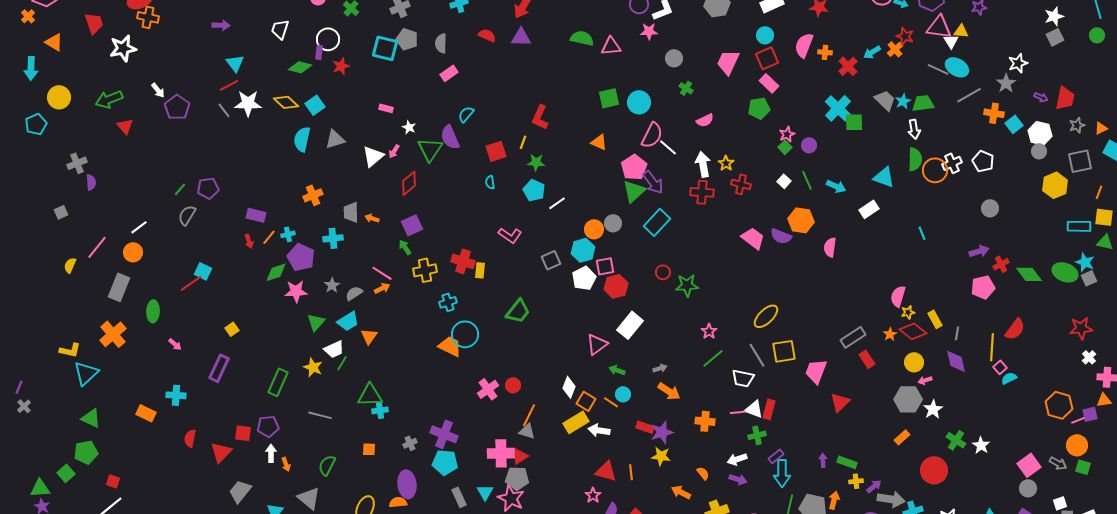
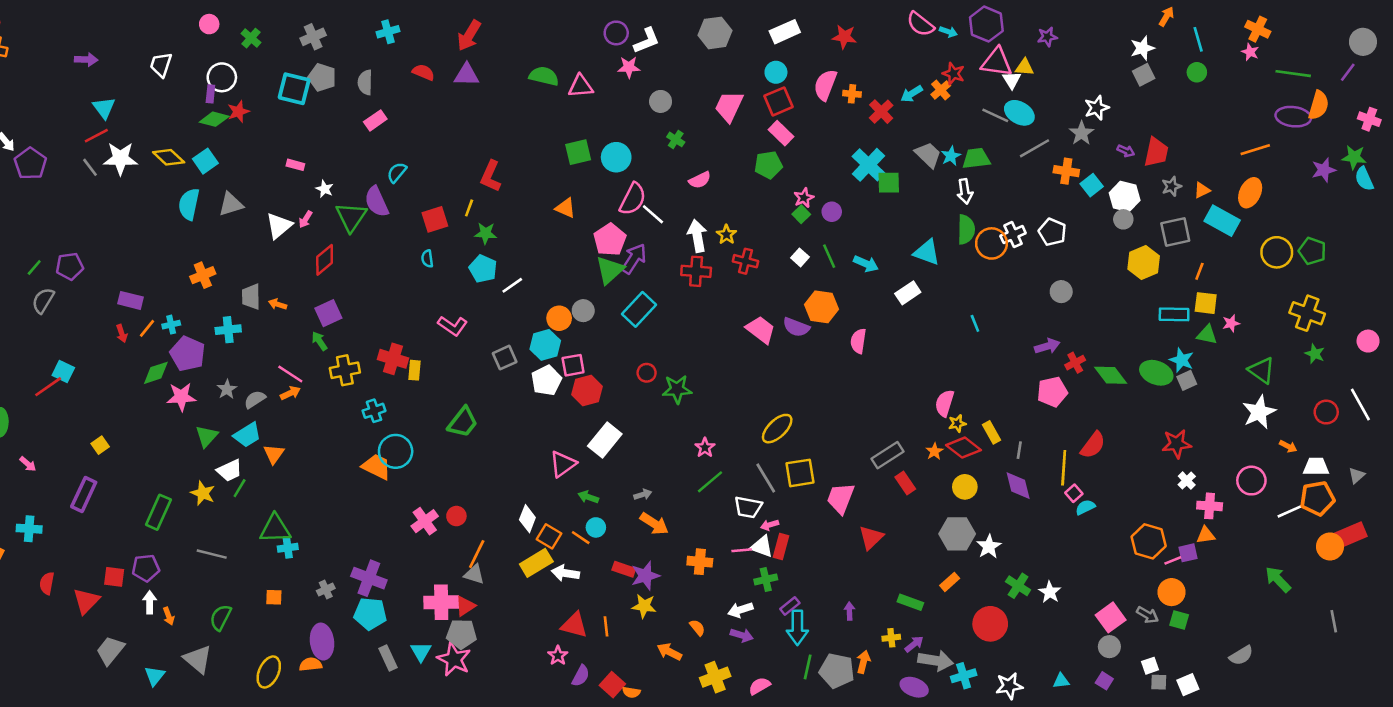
green diamond: (300, 67) -> (214, 119), moved
purple arrow: (653, 182) -> (634, 259), turned -110
pink arrow: (925, 380) -> (770, 525), moved
green rectangle: (847, 462) -> (910, 602), moved

